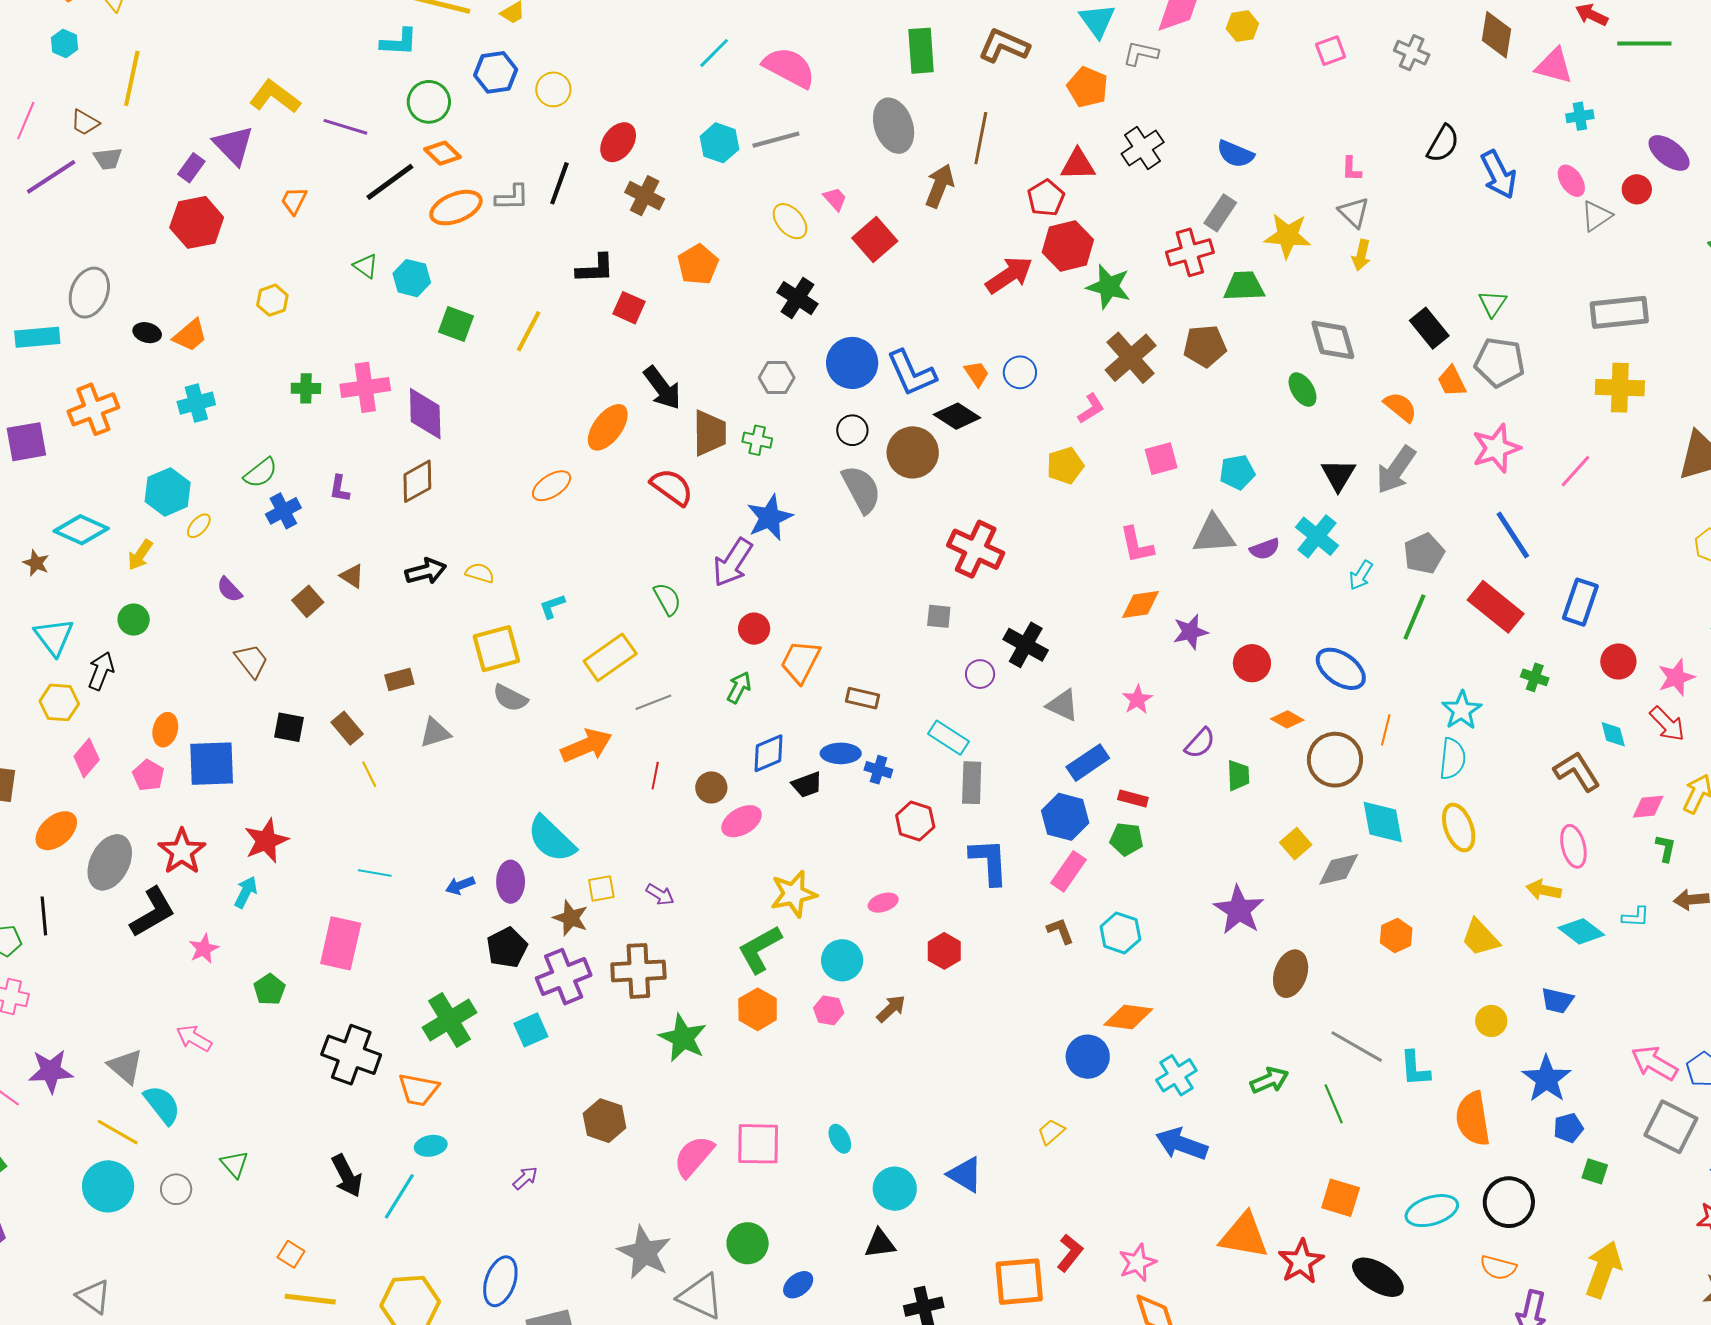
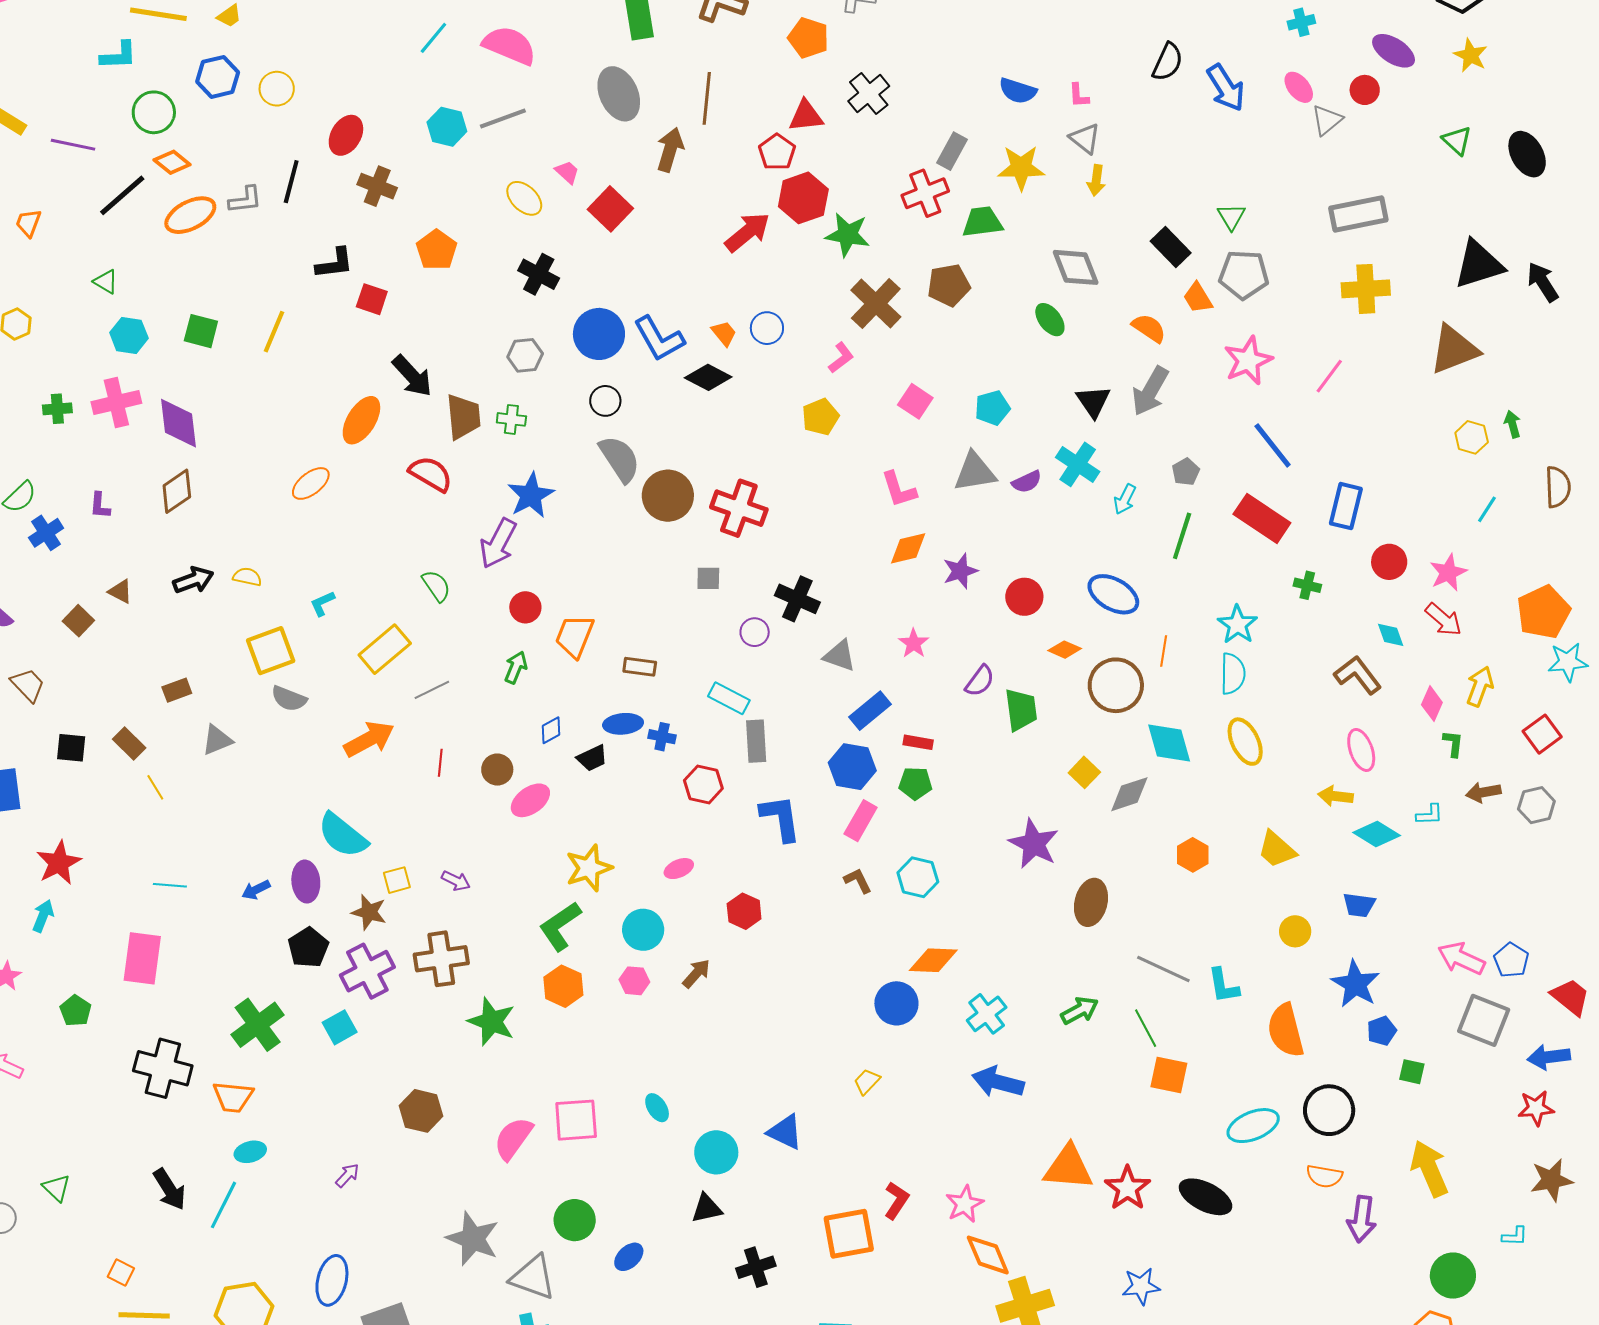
blue semicircle: (1235, 154) -> (1018, 91), moved
cyan hexagon: (412, 278) -> (129, 335), moved
brown circle: (913, 452) -> (668, 496), moved
pink square: (1161, 459) -> (915, 401), turned -36
gray pentagon: (1424, 554) -> (1186, 472), size x0.7
blue diamond: (768, 753) -> (551, 730), size x0.7
green trapezoid: (1238, 775) -> (1021, 710), size x1.4
pink diamond: (1648, 807) -> (1432, 704), turned -56
orange square: (1341, 1198) -> (1169, 1075), moved
yellow arrow: (1603, 1269) -> (1429, 1169), turned -38

